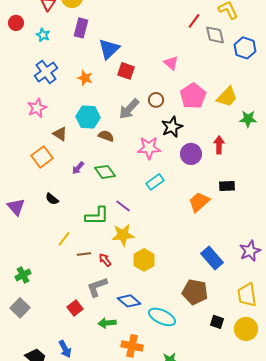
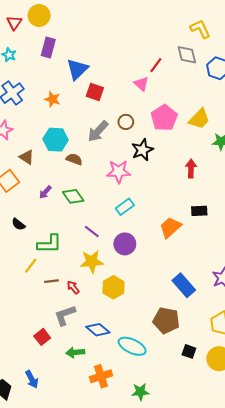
red line: (194, 21) -> (156, 65), moved
purple circle: (191, 154) -> (125, 244), moved
green L-shape: (97, 216) -> (49, 244), moved
orange cross: (132, 346) -> (101, 376), turned -30

